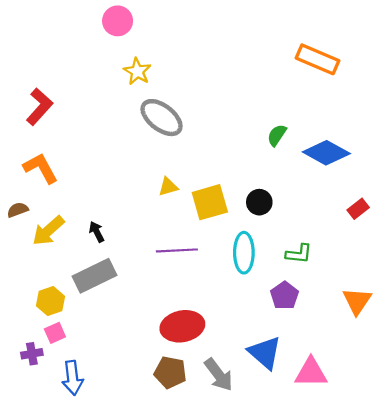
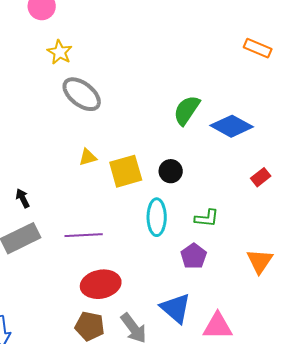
orange rectangle: (317, 59) -> (258, 48), moved, size x0.7
green semicircle: (277, 135) -> (187, 110), size x1.5
purple line: (177, 250) -> (84, 235), moved

